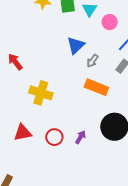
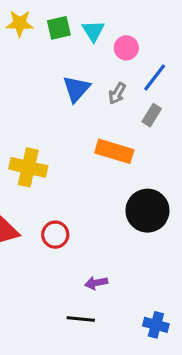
gray arrow: (93, 61) -> (117, 93), moved
purple arrow: (80, 137) -> (96, 283), moved, turned -128

